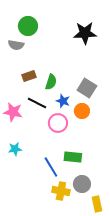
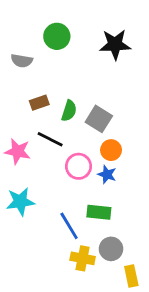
green circle: (28, 26) -> (57, 36), moved
gray square: (87, 88) -> (99, 119), moved
blue star: (63, 101) -> (107, 174), moved
cyan star: (15, 149) -> (20, 202), size x1.5

